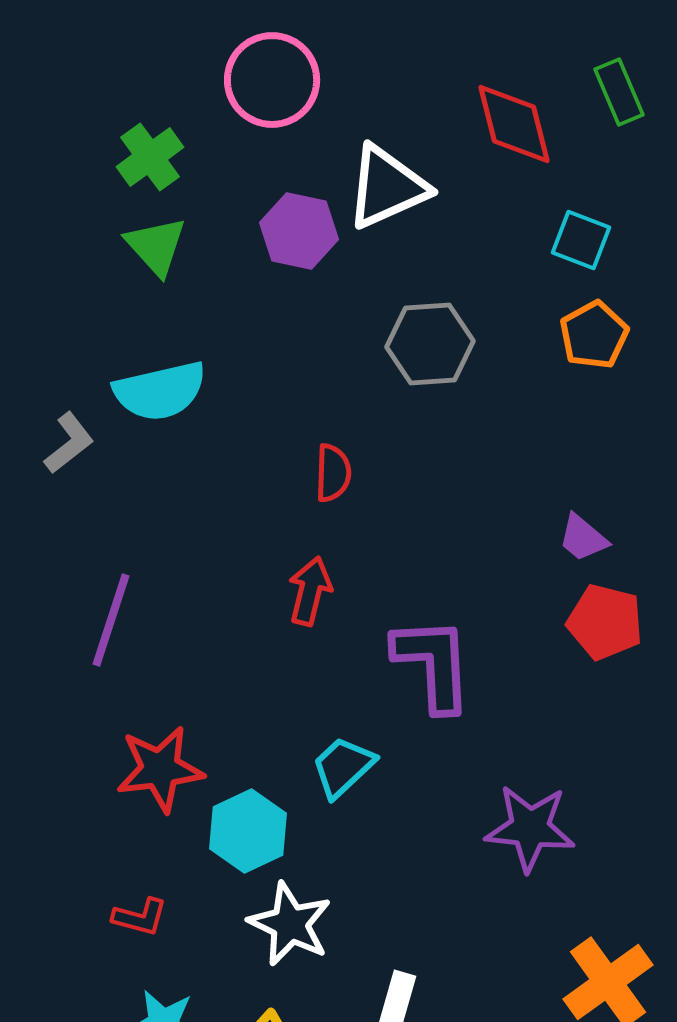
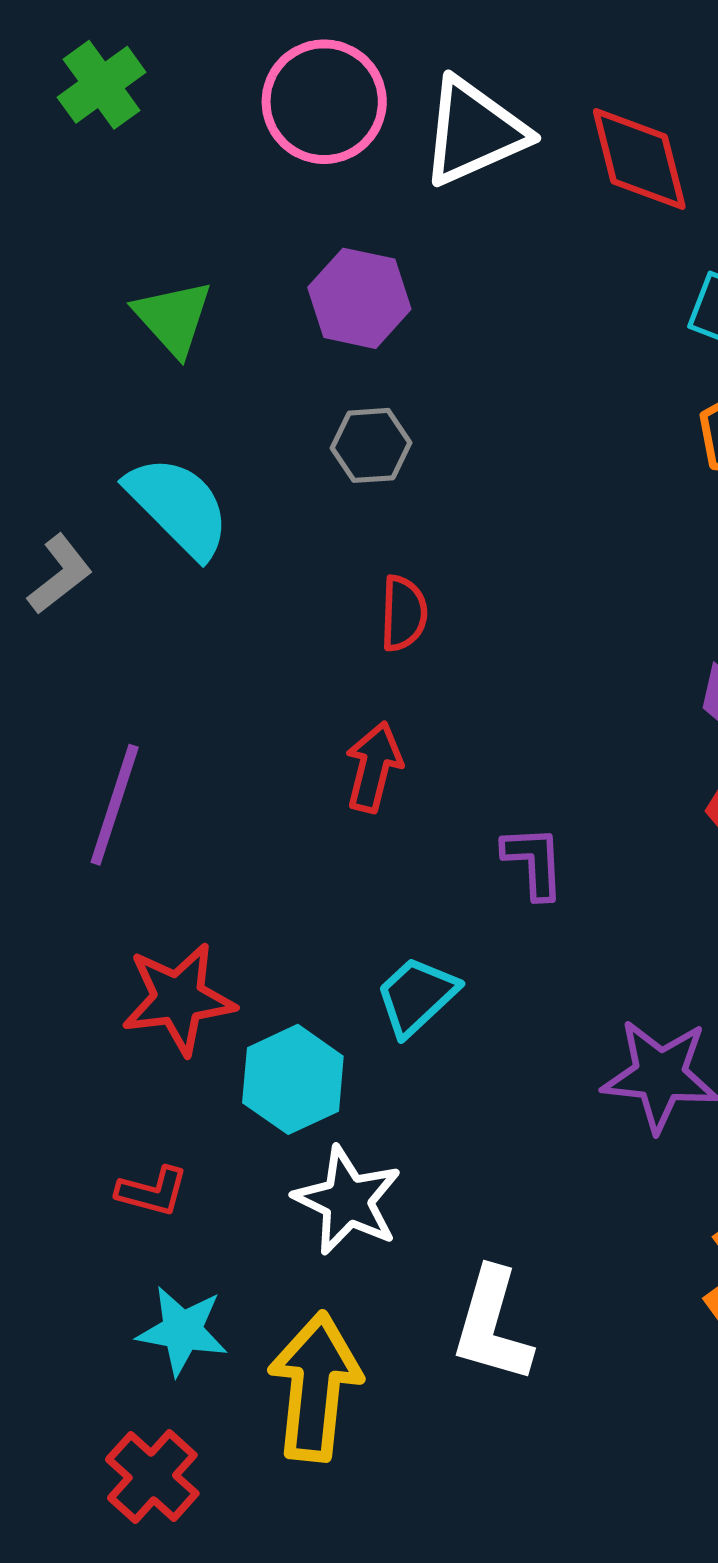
green cross: (150, 157) -> (102, 85), moved
white triangle: (387, 187) -> (474, 132), moved
gray hexagon: (430, 344) -> (371, 445), moved, size x0.7
cyan semicircle: (160, 391) -> (178, 507), turned -122
purple L-shape: (433, 664) -> (534, 862), size x0.6

